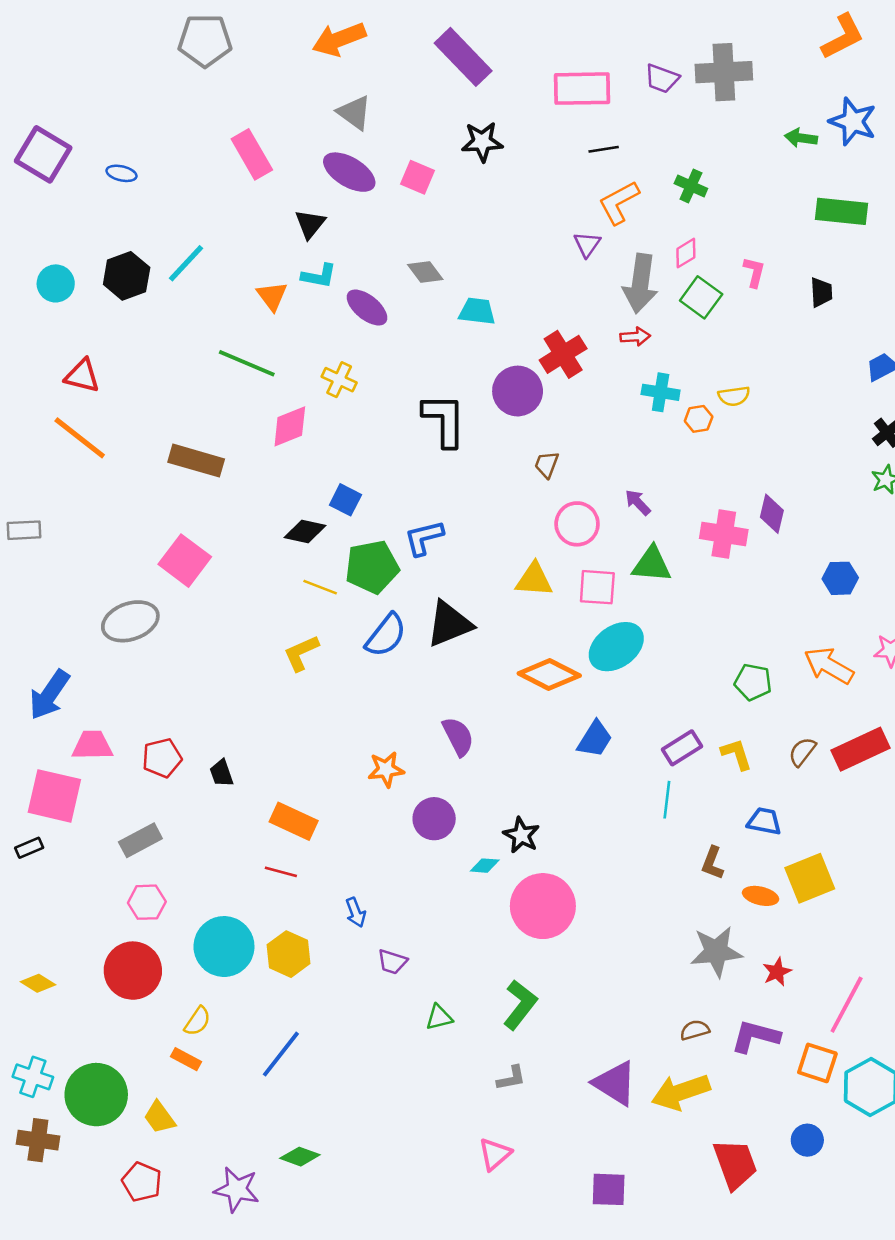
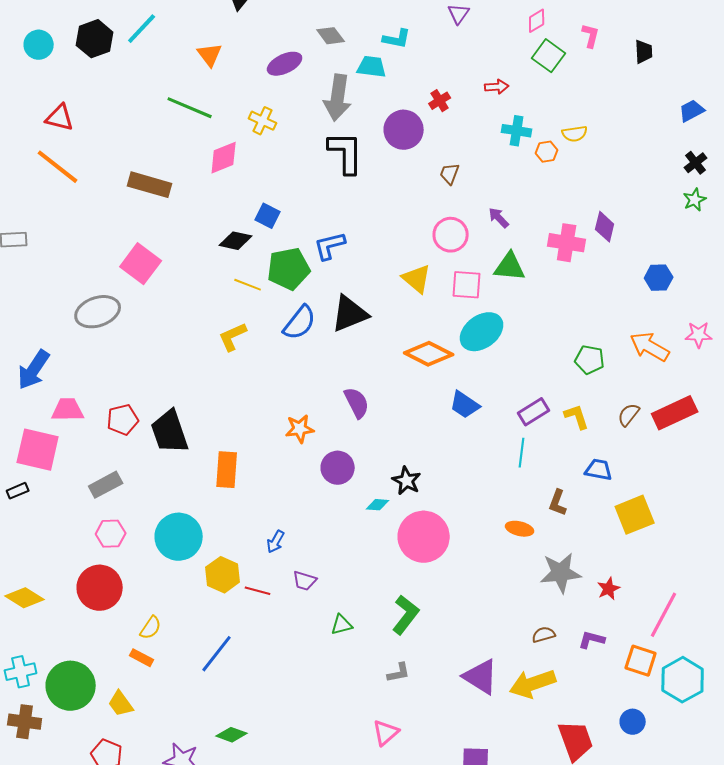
cyan L-shape: (319, 276) -> (397, 39), moved
gray arrow: (640, 283) -> (338, 98), moved
purple ellipse: (367, 307) -> (285, 64), turned -64
red cross: (563, 354) -> (440, 101), size x0.6
brown trapezoid: (547, 464) -> (450, 174), moved
yellow triangle: (534, 580) -> (417, 279), turned 36
blue trapezoid: (595, 739) -> (465, 405), turned 92
black trapezoid: (221, 773) -> (170, 432), size x2.0
orange rectangle: (294, 821) -> (227, 470), turned 69
red line: (281, 872) -> (258, 591), moved
orange ellipse: (761, 896) -> (520, 529), moved
blue arrow: (356, 912) -> (276, 542), turned 50
cyan circle: (224, 947) -> (179, 537), moved
yellow diamond: (38, 983) -> (25, 598), size x1.4
purple L-shape: (755, 1036) -> (592, 640), size x0.7
cyan cross: (33, 1077) -> (21, 672), turned -32

